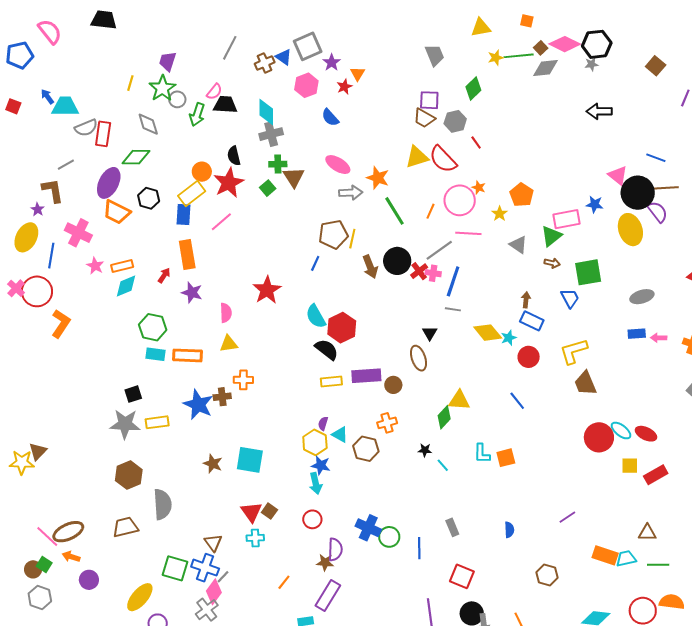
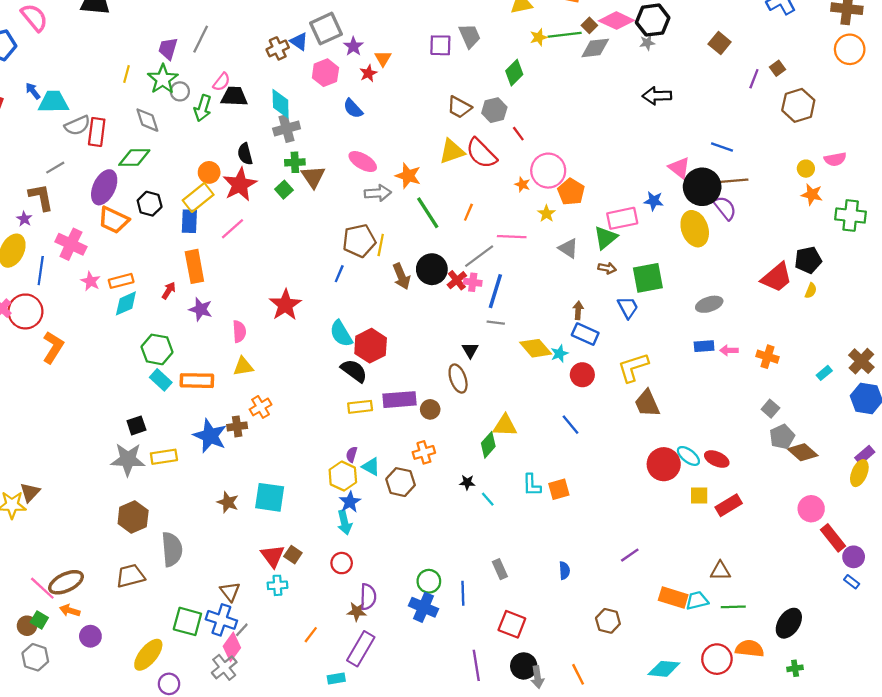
gray line: (230, 48) -> (201, 39), moved
purple square: (429, 100) -> (440, 45), moved
pink circle: (460, 200) -> (548, 171), moved
cyan rectangle: (156, 354) -> (161, 380), turned 36
orange cross: (243, 380) -> (261, 407), turned -30
blue star: (321, 465) -> (350, 502), turned 30
blue cross: (368, 528) -> (424, 607), moved

